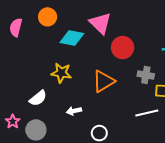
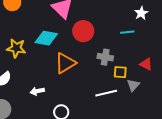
cyan diamond: (72, 38) -> (46, 38), moved
yellow star: (61, 73) -> (16, 48), moved

